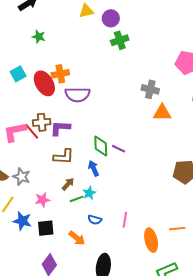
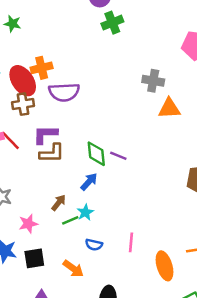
brown cross: (42, 122) -> (23, 104), moved
brown L-shape: (64, 157) -> (52, 153), moved
blue arrow: (94, 168) -> (89, 182), turned 70

